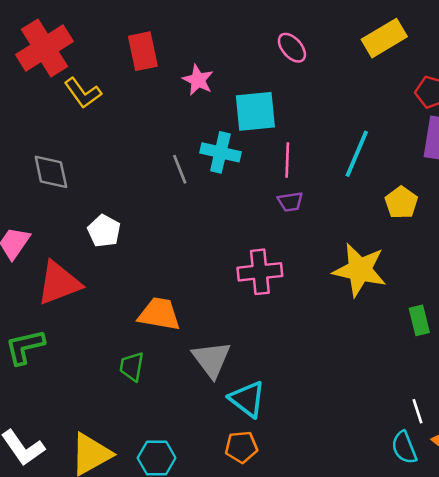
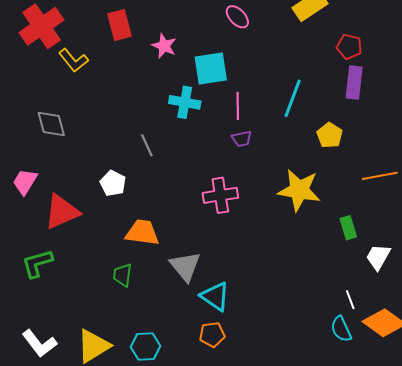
gray line: (180, 169) -> (147, 145), moved
white pentagon: (104, 231) -> (113, 183), moved

